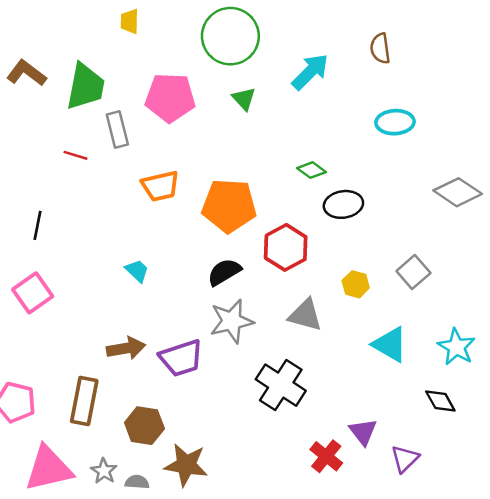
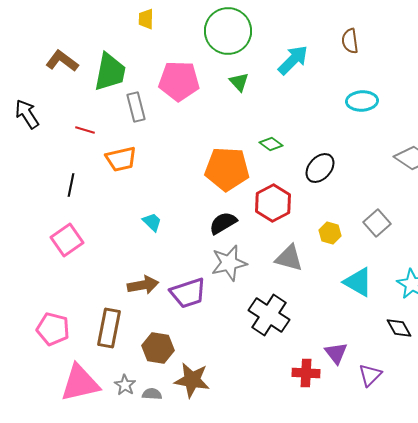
red line: (76, 155) -> (85, 130), moved
green diamond: (311, 170) -> (271, 144), moved
orange trapezoid: (160, 186) -> (121, 159), moved
black ellipse: (343, 204) -> (320, 168), turned -40
red cross: (326, 456) -> (306, 373), turned -36

